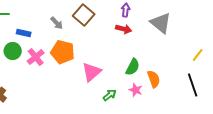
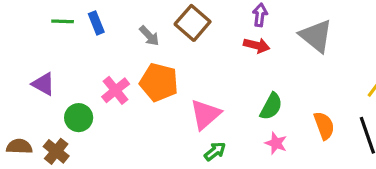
blue rectangle: (24, 33) -> (96, 23), moved, turned 56
green circle: (13, 51) -> (79, 118), moved
orange semicircle: (154, 79) -> (324, 126), moved
green arrow: (110, 95) -> (215, 151), moved

